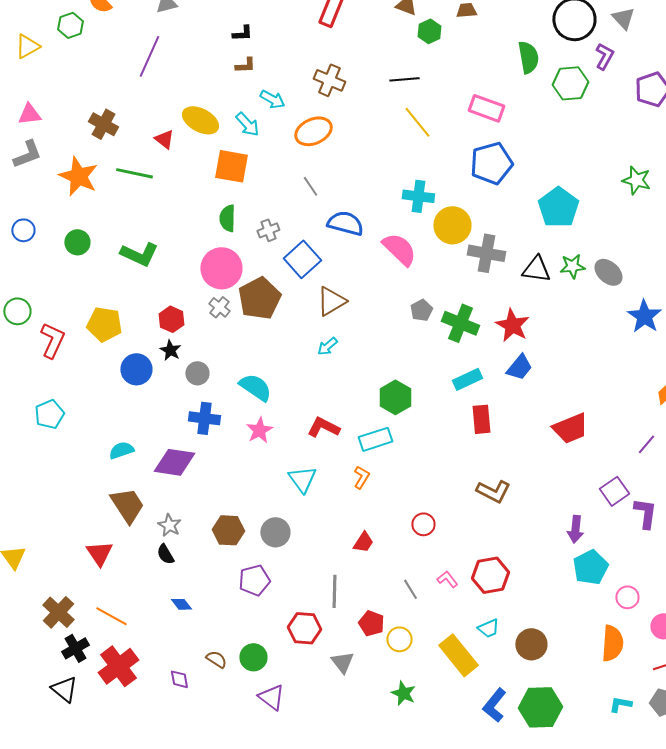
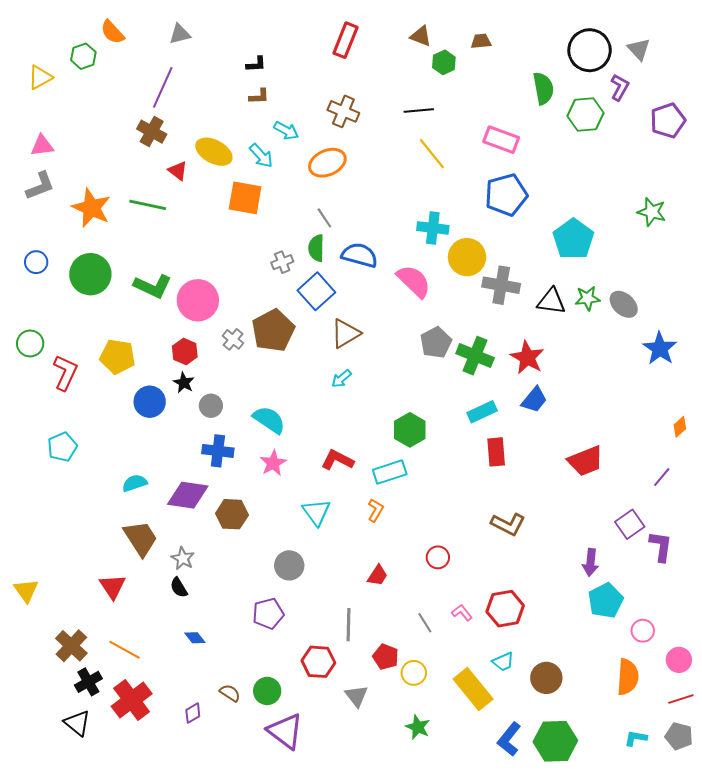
brown cross: (103, 124) -> (152, 132), moved
green semicircle: (227, 218) -> (316, 248), moved
green circle: (77, 242) -> (90, 274), size x1.6
pink circle: (221, 268) -> (198, 300), moved
gray pentagon: (421, 310) -> (436, 342), size x1.4
brown hexagon: (228, 530) -> (232, 514), moved
purple diamond: (179, 679) -> (193, 713), turned 70
purple triangle: (271, 697) -> (285, 731), size x1.4

